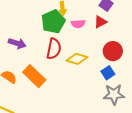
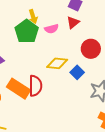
red semicircle: (54, 49) -> (35, 86), moved
blue square: (108, 73) -> (77, 72), moved

